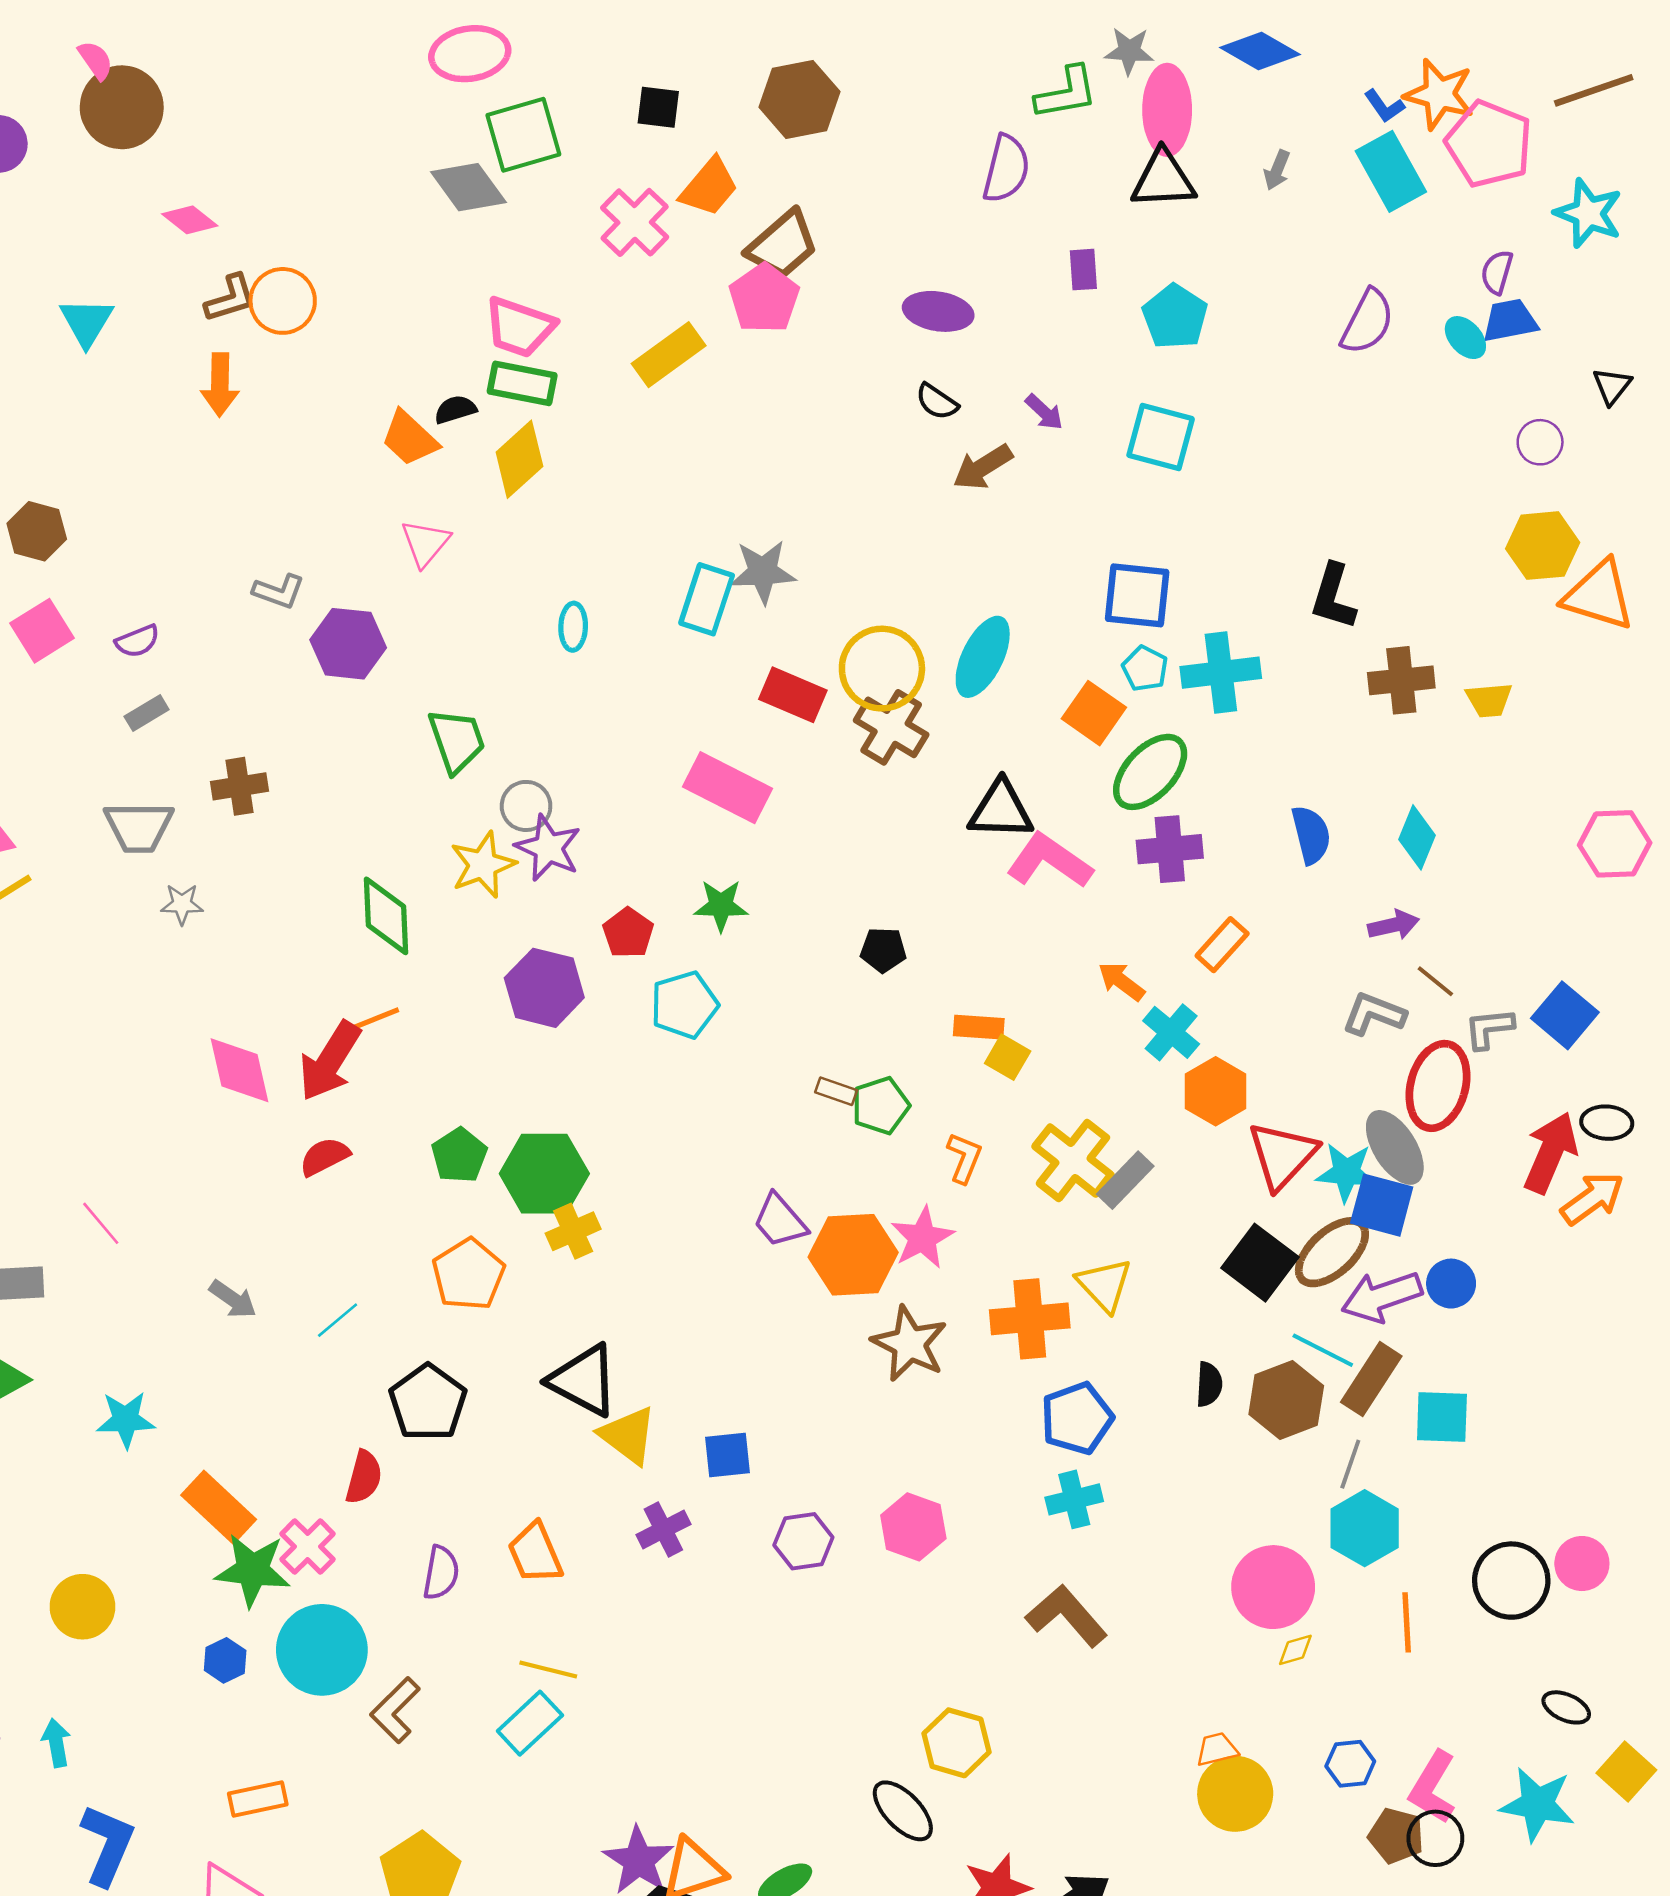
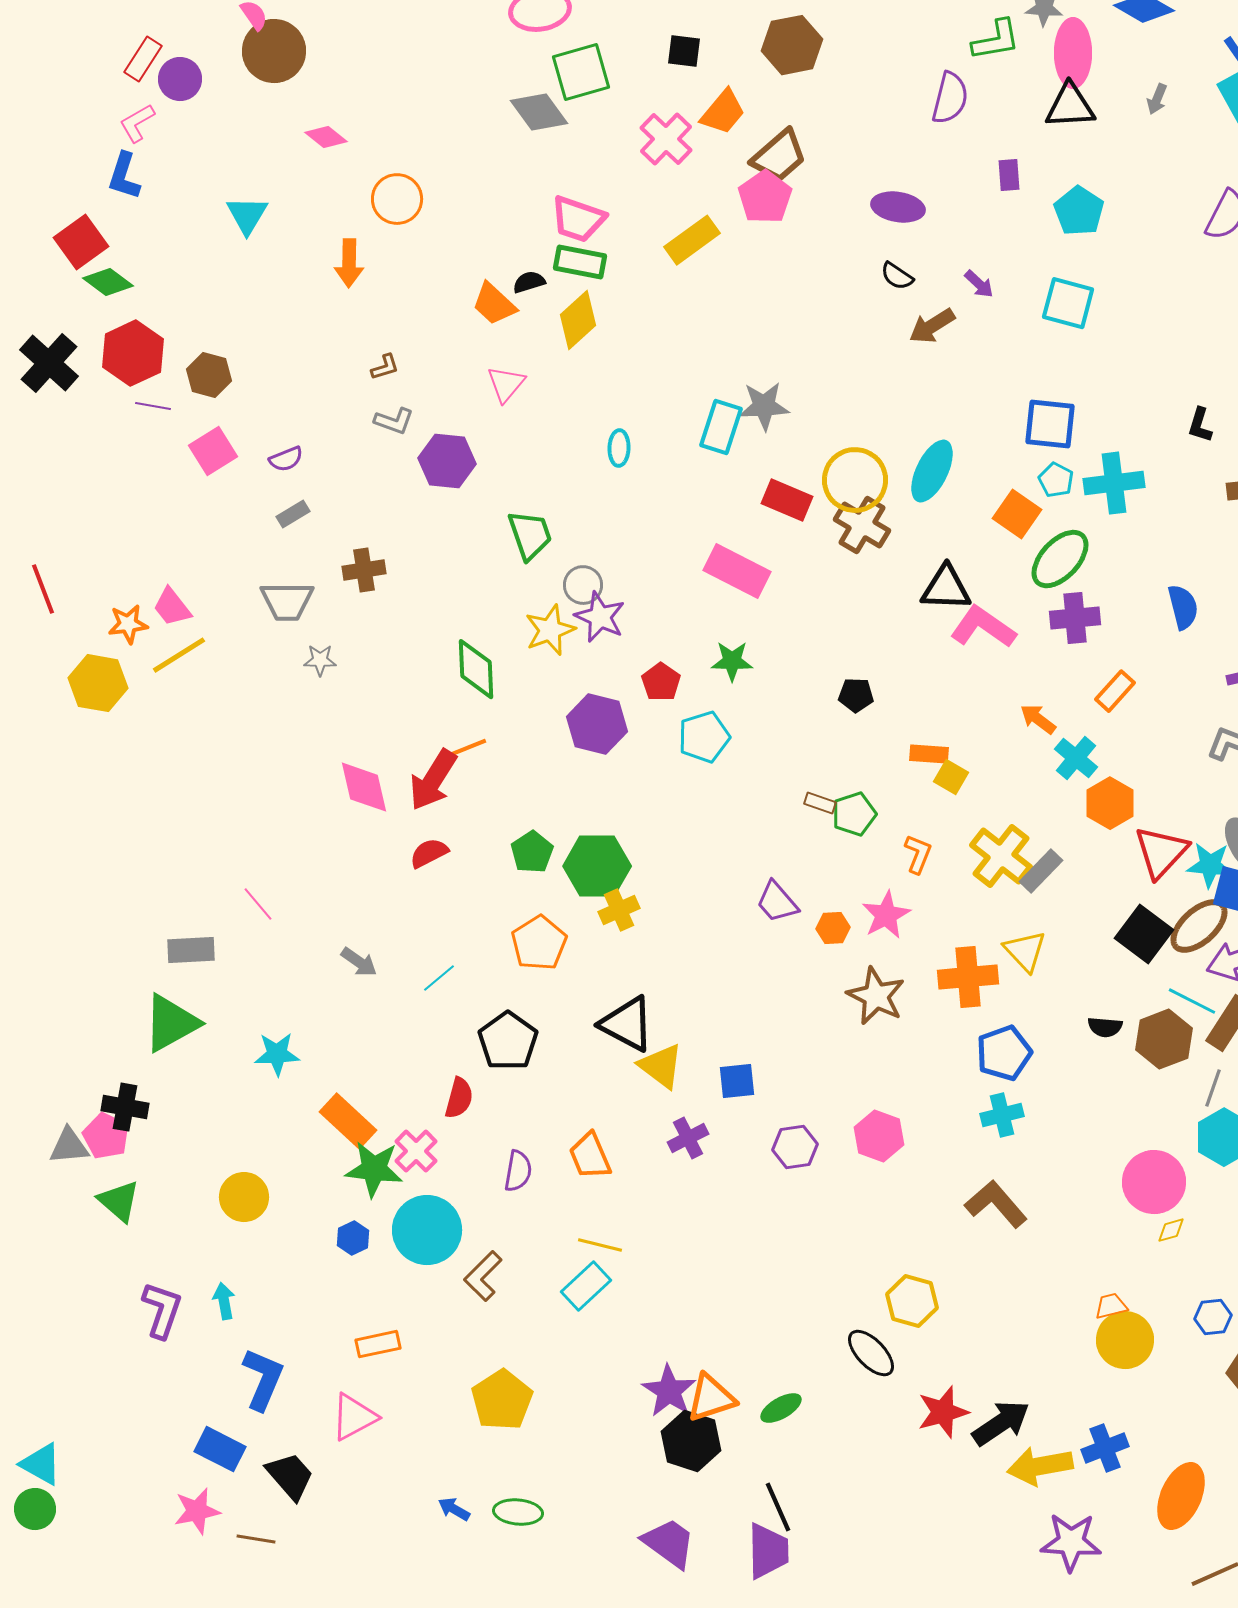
brown L-shape: (230, 298) -> (385, 367), moved, size x0.7
black L-shape: (1333, 597) -> (1200, 425), size x0.7
orange hexagon: (853, 1255) -> (833, 928), size x0.5
black semicircle: (1209, 1384) -> (1105, 1027), turned 92

